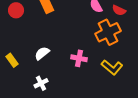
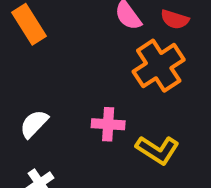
yellow L-shape: (112, 67) -> (158, 150), moved

